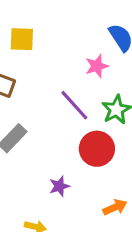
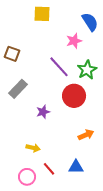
yellow square: (22, 39) -> (42, 14), moved
purple star: (59, 186) -> (43, 112), moved

